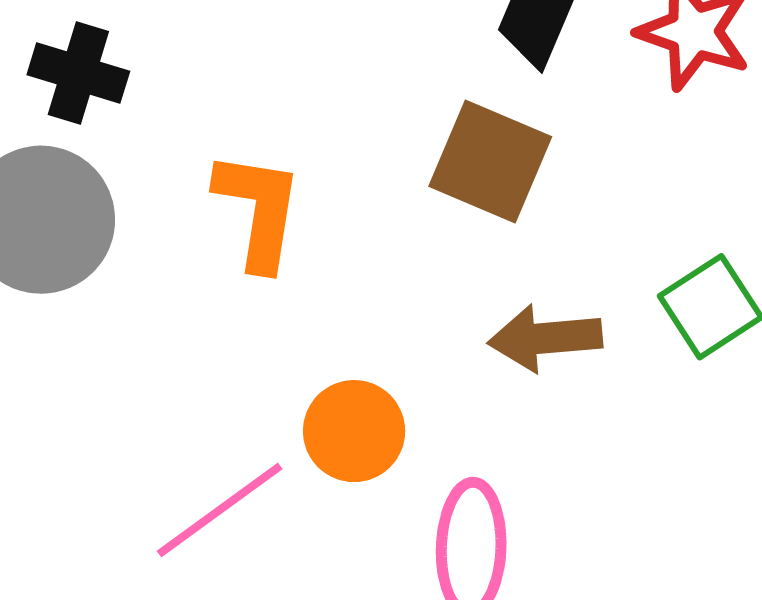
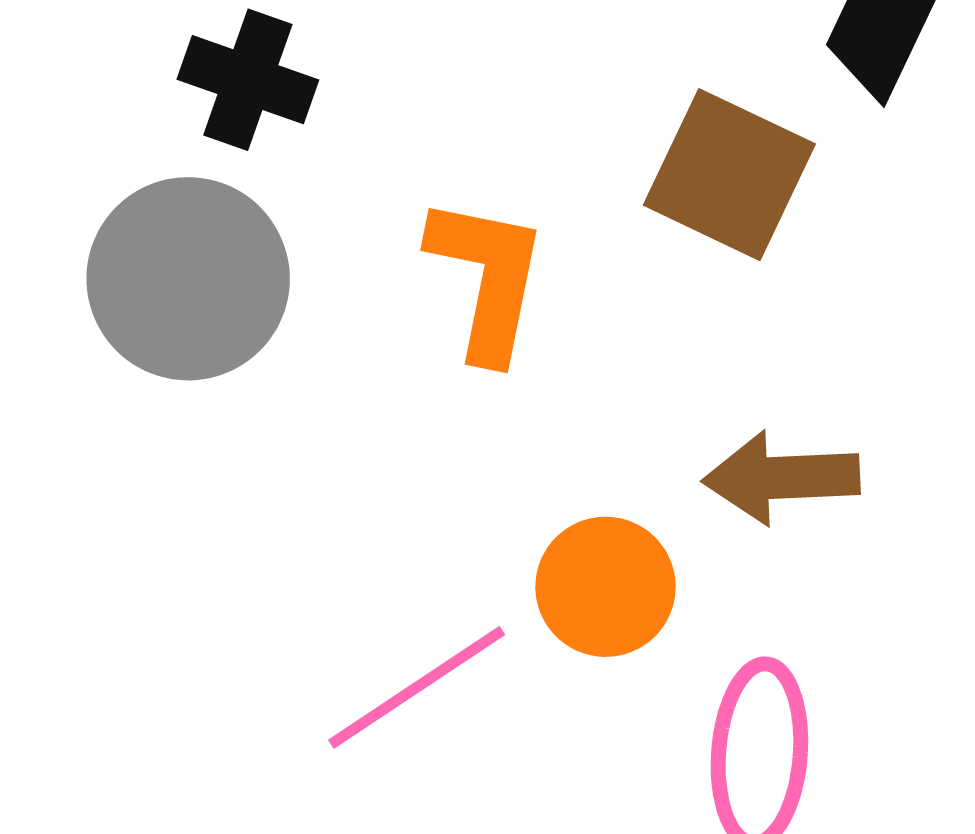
brown square: (490, 161) -> (729, 175), moved
brown arrow: (545, 338) -> (781, 478), moved

